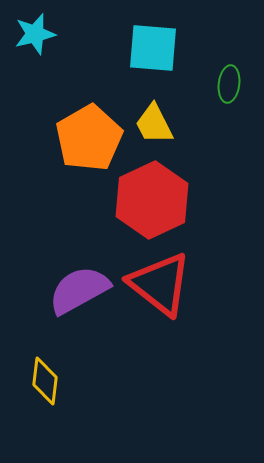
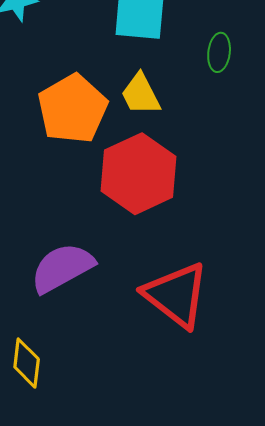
red triangle: (160, 284) -> (176, 295), moved

